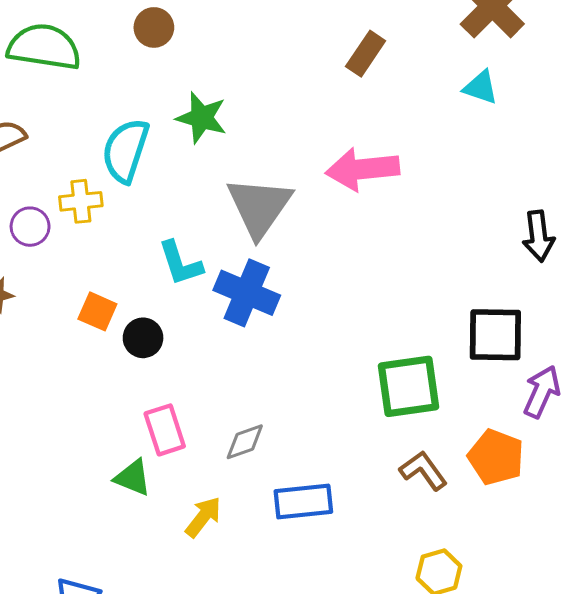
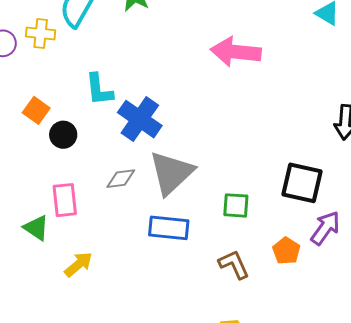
gray triangle: (259, 207) -> (171, 173), moved
green square: (409, 386) -> (236, 205), size x0.6
gray diamond: (245, 442) -> (121, 179), moved
orange pentagon: (496, 457) -> (286, 251), moved, size x0.7
blue rectangle: (303, 502) -> (169, 228), moved

